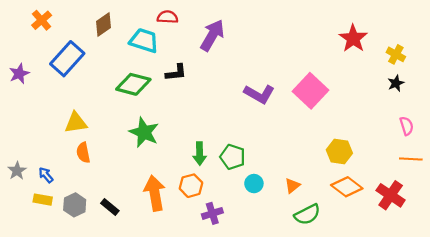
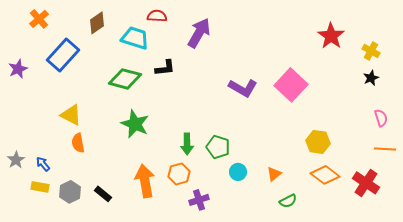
yellow triangle: (76, 123) -> (71, 115), turned 35
green semicircle: (307, 214) -> (288, 201), size x0.7

